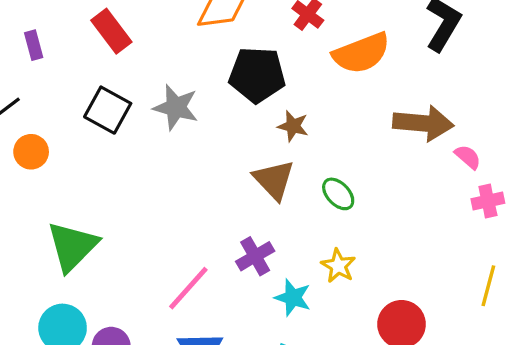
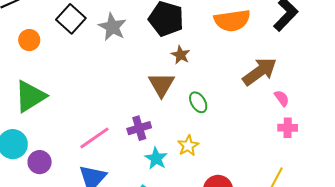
brown arrow: (423, 123) -> (260, 72), turned -54
orange circle: (31, 152) -> (29, 40), moved

